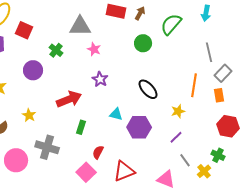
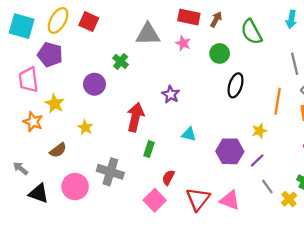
green semicircle: (171, 24) -> (251, 32), turned -70
red square: (24, 30) -> (89, 22), moved
pink star: (94, 49) -> (183, 43), moved
black ellipse: (148, 89) -> (236, 85), moved, turned 60
red arrow: (69, 99) -> (135, 117), turned -55
yellow star: (29, 115) -> (85, 127), moved
purple hexagon: (139, 127) -> (230, 151), moved
red triangle: (124, 171) -> (198, 199), turned -30
pink triangle: (166, 179) -> (230, 200), moved

